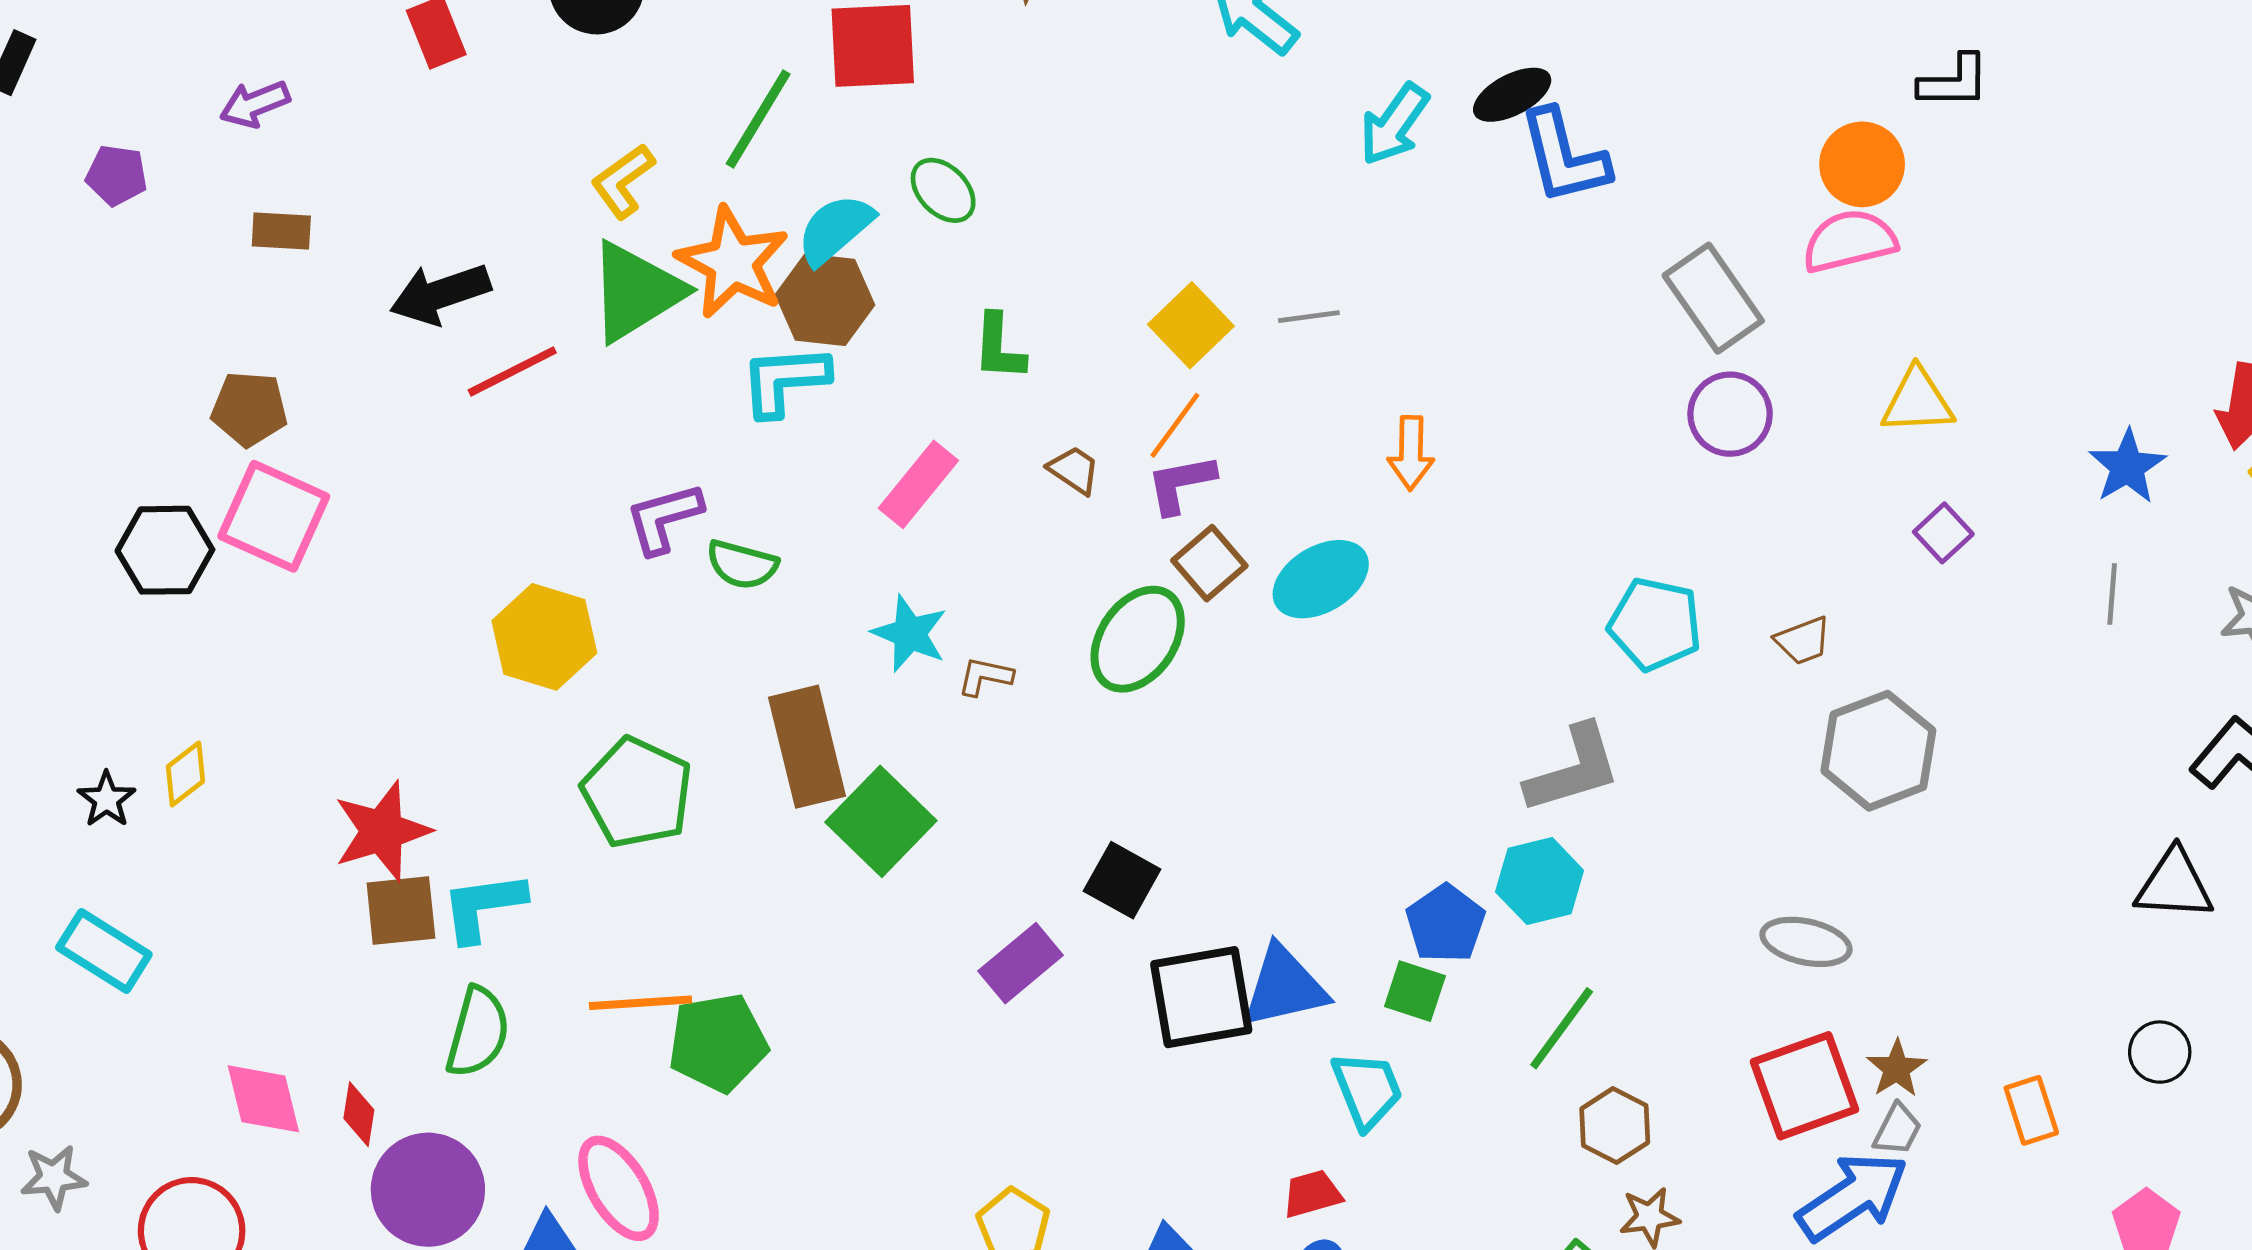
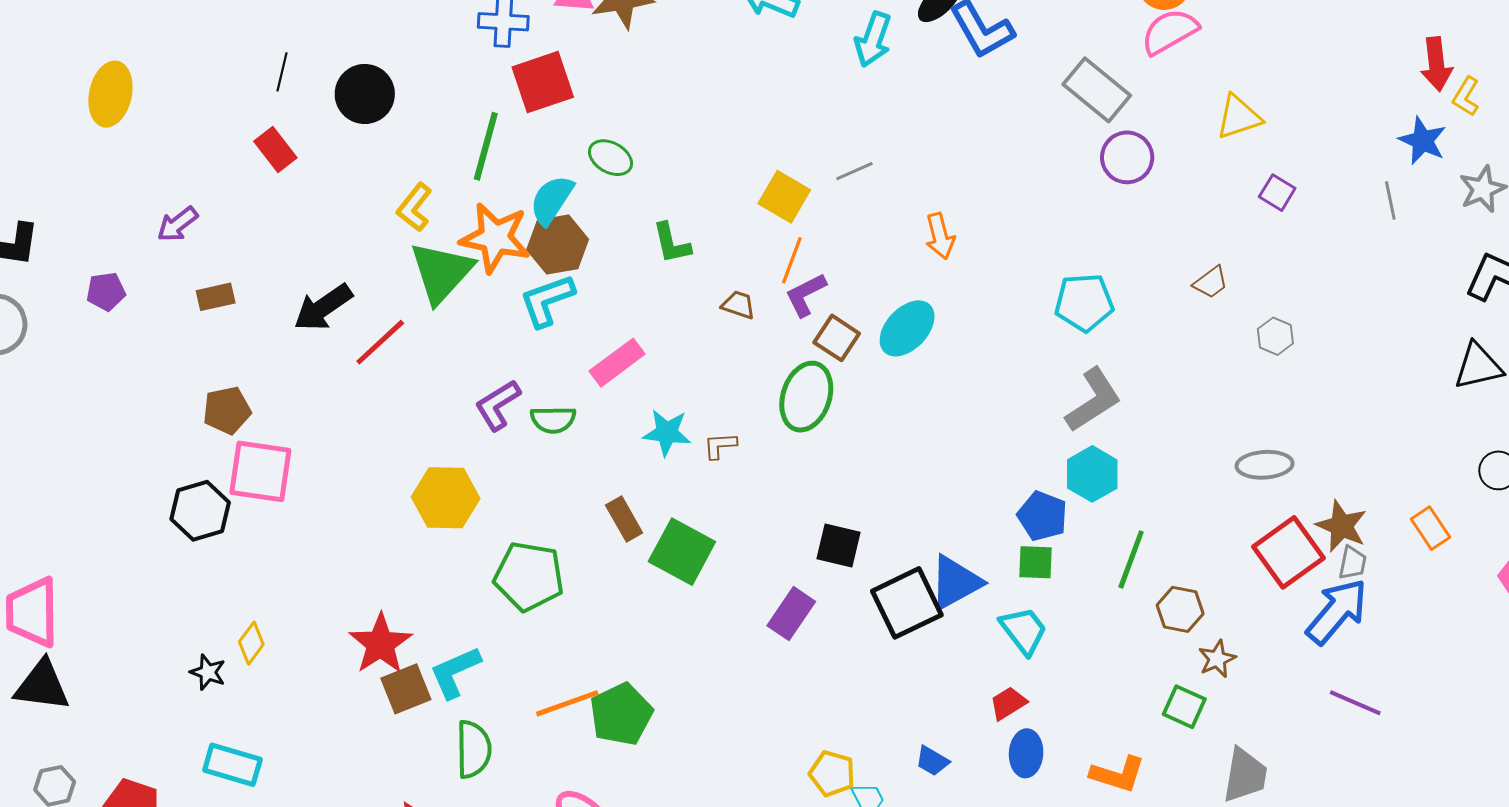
blue star: (2127, 467) -> (1423, 141), moved
pink rectangle: (918, 484) -> (617, 363), moved, turned 30
cyan pentagon: (1655, 624) -> (1084, 302), moved
brown rectangle: (807, 747) -> (624, 519), size x0.6
gray hexagon: (1878, 751) -> (1275, 336), size x0.5
brown star: (1897, 1069) -> (1341, 526), size x1.4

